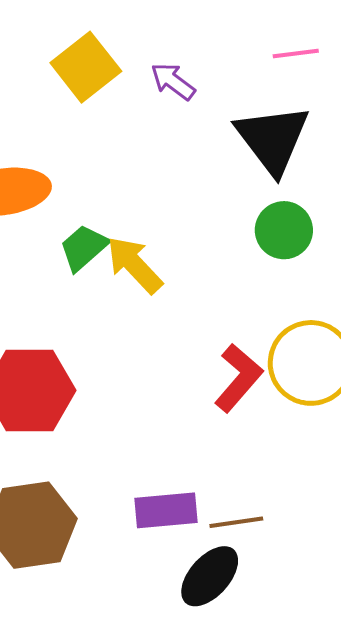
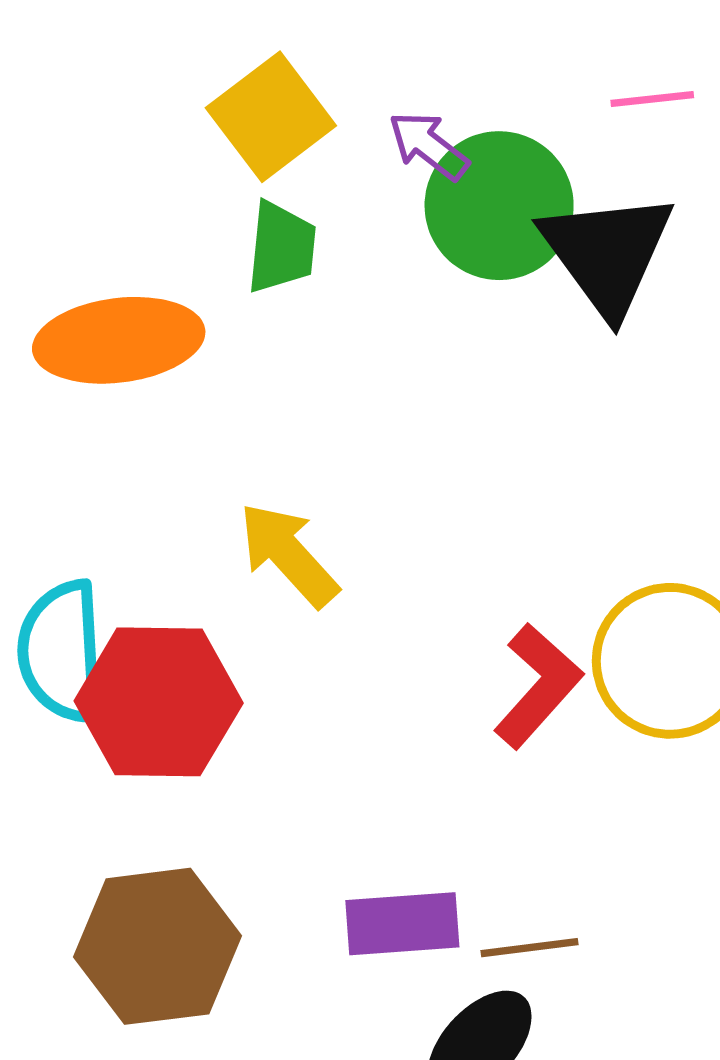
green circle: (284, 230) -> (499, 206), moved, size x1.4
green trapezoid: (84, 248) -> (281, 247), moved, turned 136
yellow arrow: (134, 265) -> (288, 555), moved

